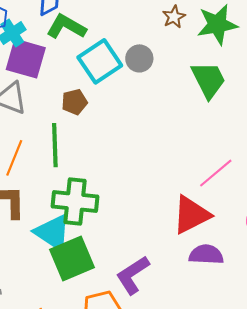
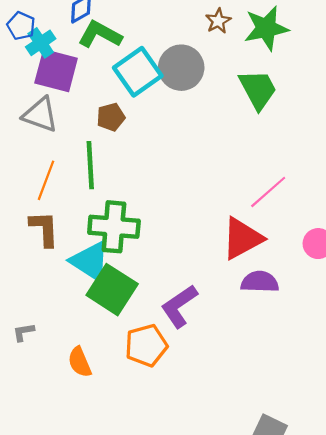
gray circle: (139, 58) -> (181, 68), size x1.5
green square: (72, 259) -> (112, 290), turned -33

